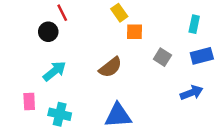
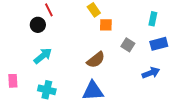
brown semicircle: (110, 67) -> (96, 60), moved
pink rectangle: (29, 102) -> (13, 81), moved

